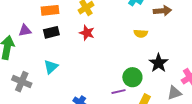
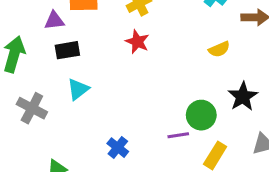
purple triangle: (25, 30) -> (54, 20), moved
black rectangle: (51, 32) -> (67, 50), moved
yellow semicircle: (141, 33) -> (219, 49), turned -32

